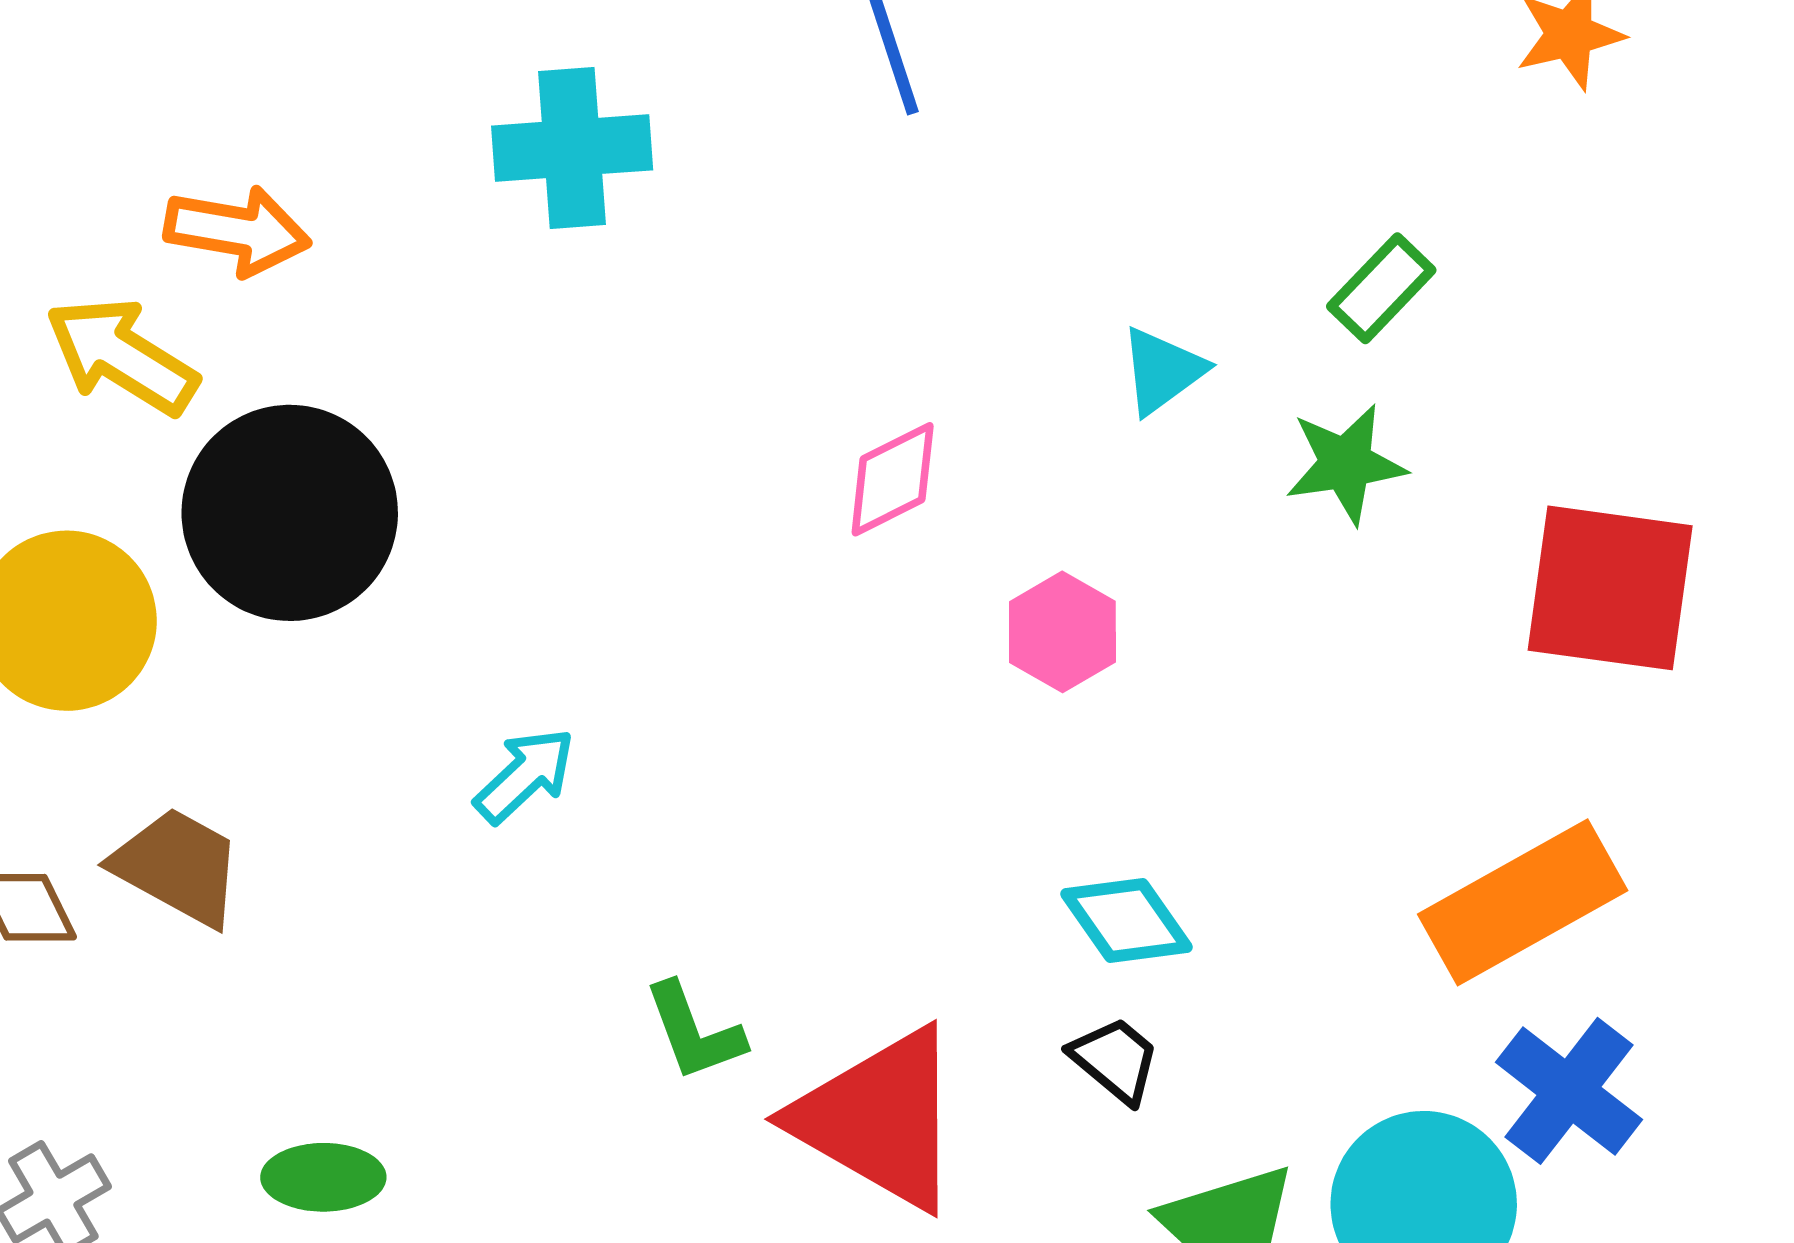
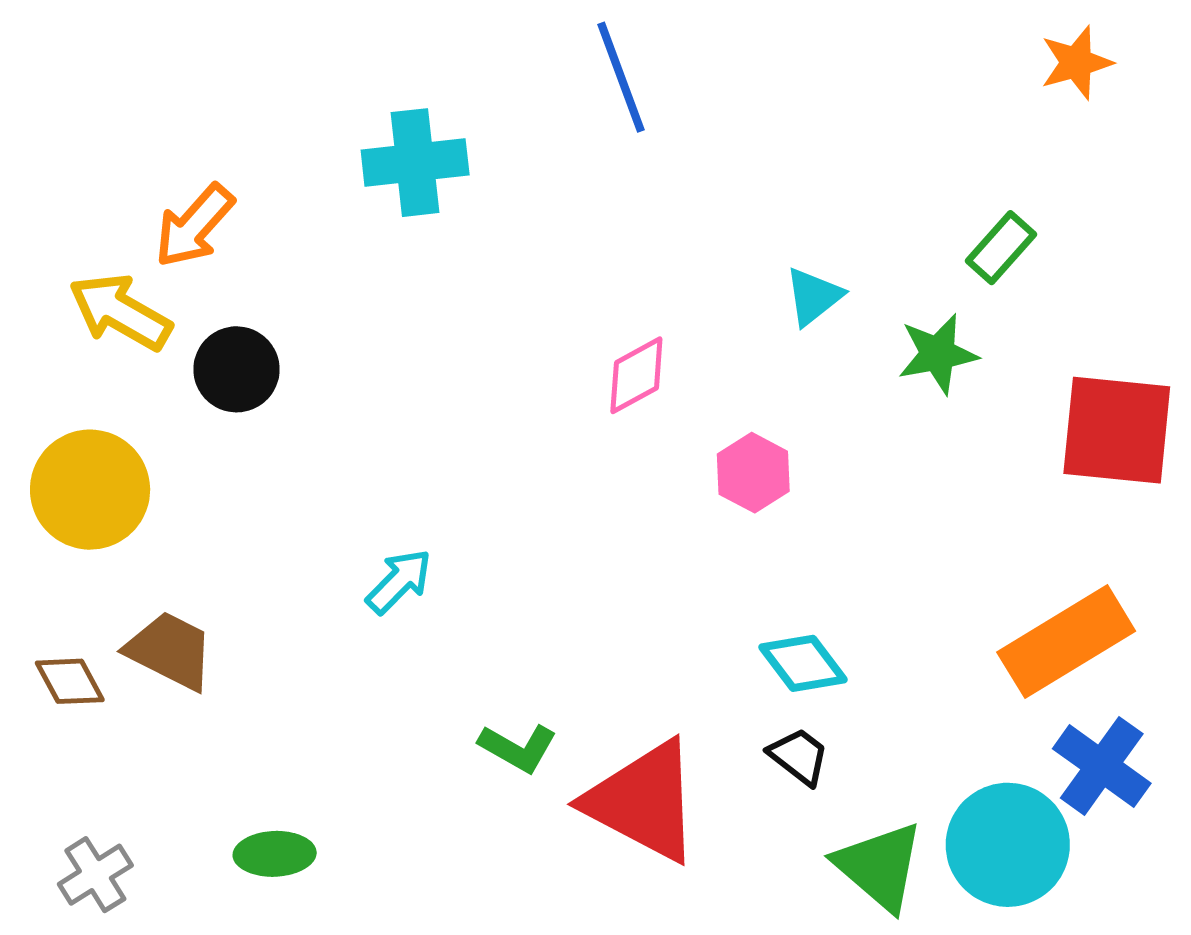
orange arrow: (237, 231) -> (194, 226), turned 124
green rectangle: (1381, 288) -> (1001, 248), moved
black circle: (290, 513) -> (237, 369), moved, size x0.6
green L-shape: (694, 1032) -> (518, 748), turned -38

